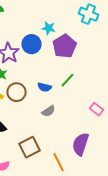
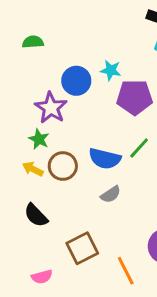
blue circle: (32, 44) -> (76, 81), moved
purple pentagon: (64, 46) -> (135, 97), turned 30
blue semicircle: (44, 87) -> (105, 159), size x1.5

